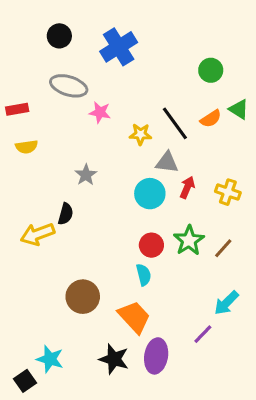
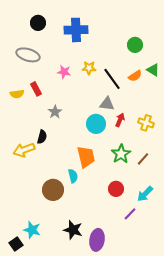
blue cross: (119, 47) -> (76, 30), turned 30
gray ellipse: (69, 86) -> (28, 55), moved
red rectangle: (17, 109) -> (36, 89), moved, turned 72
yellow star: (140, 134) -> (89, 68), moved
red circle: (151, 245) -> (116, 189), moved
cyan semicircle: (144, 275) -> (73, 176), moved
orange trapezoid: (134, 317) -> (86, 157), moved, turned 30
purple ellipse: (156, 356) -> (97, 240), moved

